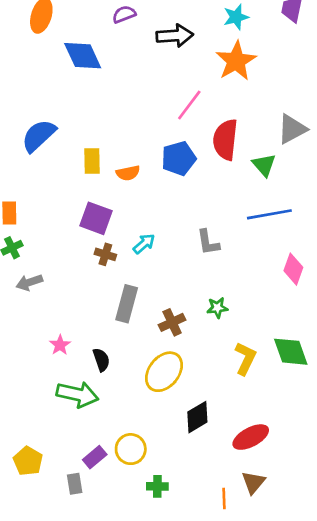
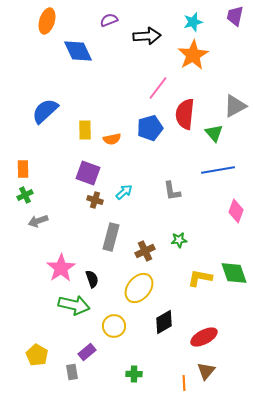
pink star: (60, 345) -> (61, 268), size x1.8
yellow L-shape: (245, 358) -> (200, 278), turned -105
yellow circle: (131, 449) -> (114, 326), moved

